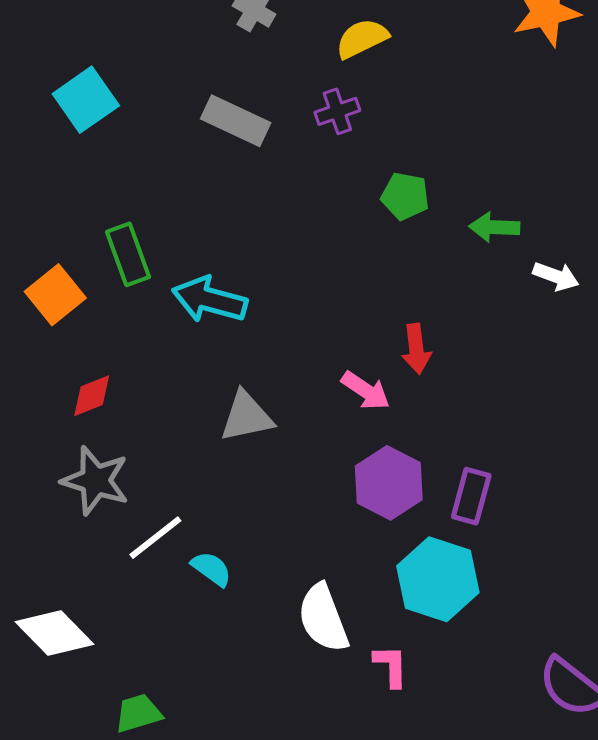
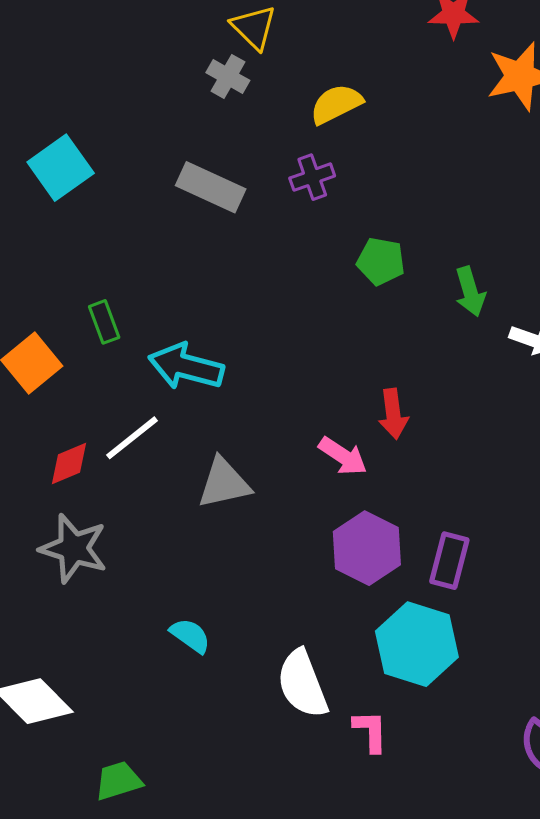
green arrow: (494, 227) -> (470, 292), turned -108
green rectangle: (128, 254) -> (104, 322), size x0.7
white line: (155, 538) -> (132, 438), moved

